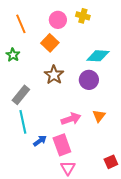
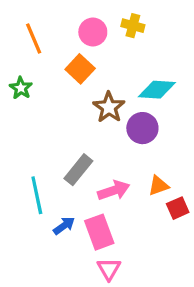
brown star: (54, 75) -> (109, 107), moved
gray rectangle: (21, 95) -> (78, 170), moved
orange triangle: (99, 116) -> (158, 186), turned 32
red square: (111, 162) -> (178, 208), moved

